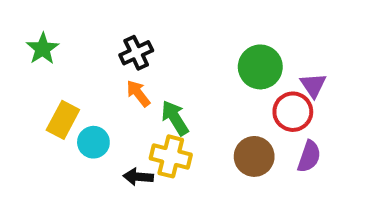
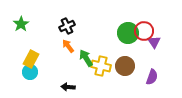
red circle: (293, 112) -> (144, 31), moved
cyan circle: (93, 142) -> (30, 72), moved
yellow cross: (171, 156) -> (101, 66), moved
brown circle: (254, 156) -> (125, 66), moved

